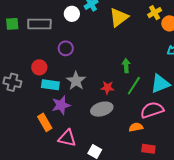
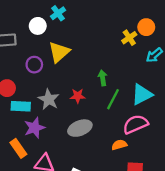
yellow cross: (155, 13) -> (129, 38), moved
yellow triangle: (119, 17) -> (59, 52), moved
red star: (107, 88) -> (78, 96), moved

